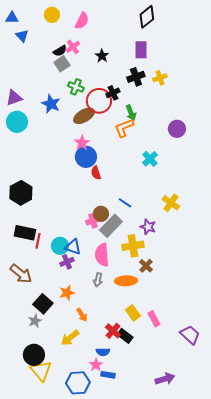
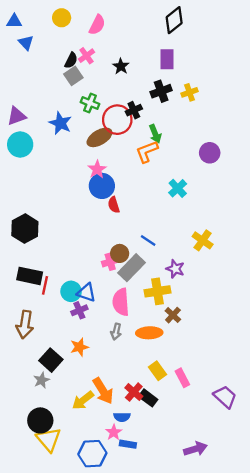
black semicircle: (60, 51) -> (71, 60), turned -32
brown arrow: (21, 274) -> (25, 325), turned 60
orange arrow: (82, 315) -> (103, 391), moved, size x1.6

